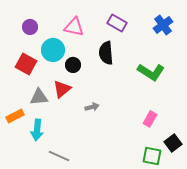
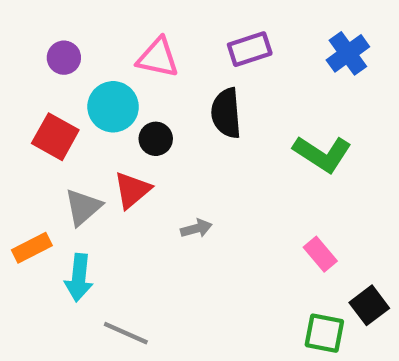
purple rectangle: (117, 23) -> (250, 49), turned -48
gray triangle: (39, 97) -> (83, 207), turned -36
pink rectangle: (150, 119) -> (320, 254), turned -70

